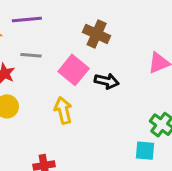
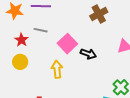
brown cross: (97, 34) -> (99, 14), moved, turned 30

